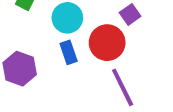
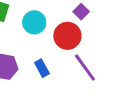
blue rectangle: (69, 52) -> (42, 68), moved

